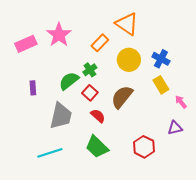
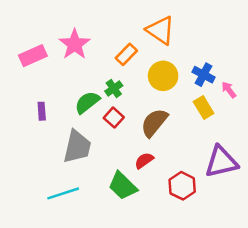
pink arrow: (181, 102) -> (229, 90), moved
red semicircle: (98, 116) -> (144, 161), moved, turned -77
purple triangle: (175, 128) -> (221, 162), size x1.8

